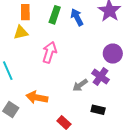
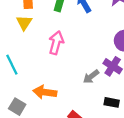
yellow triangle: (21, 32) -> (24, 23), turned -42

